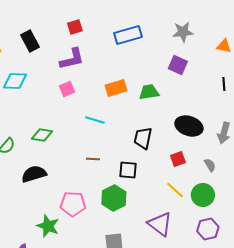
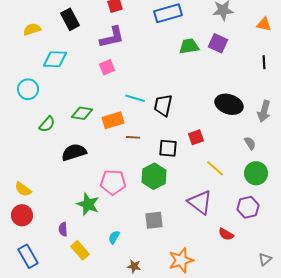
orange rectangle: (116, 88) -> (113, 120), moved
green trapezoid: (149, 92) -> (189, 46), moved
black trapezoid: (143, 138) -> (163, 105), moved
red square: (178, 159) -> (196, 137), moved
green circle: (203, 195) -> (256, 173), moved

